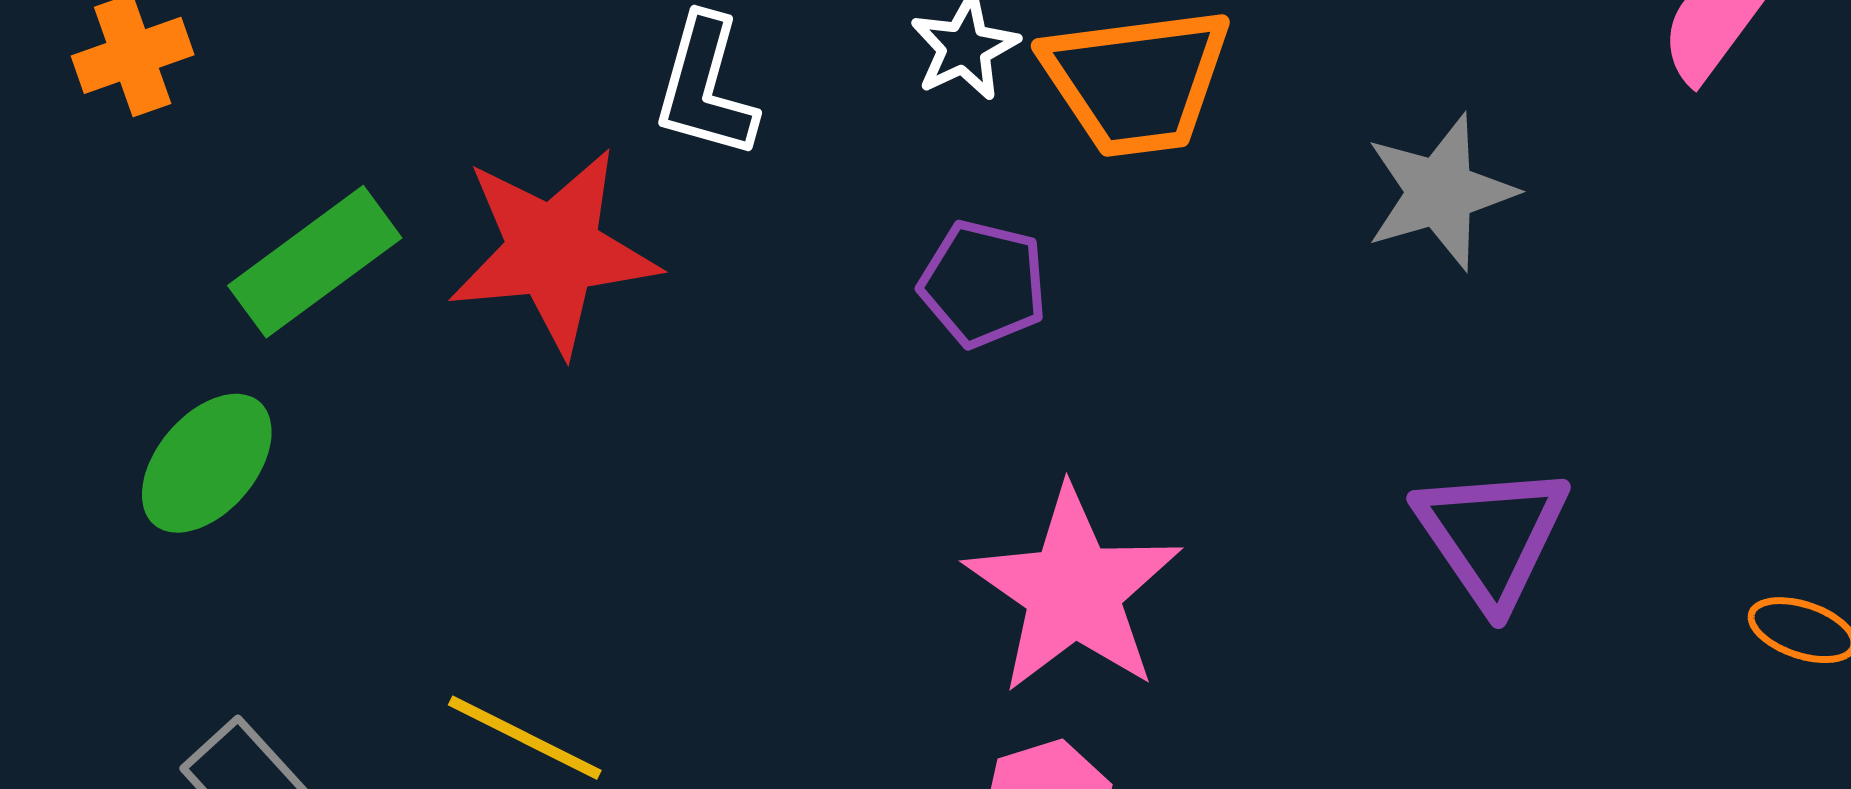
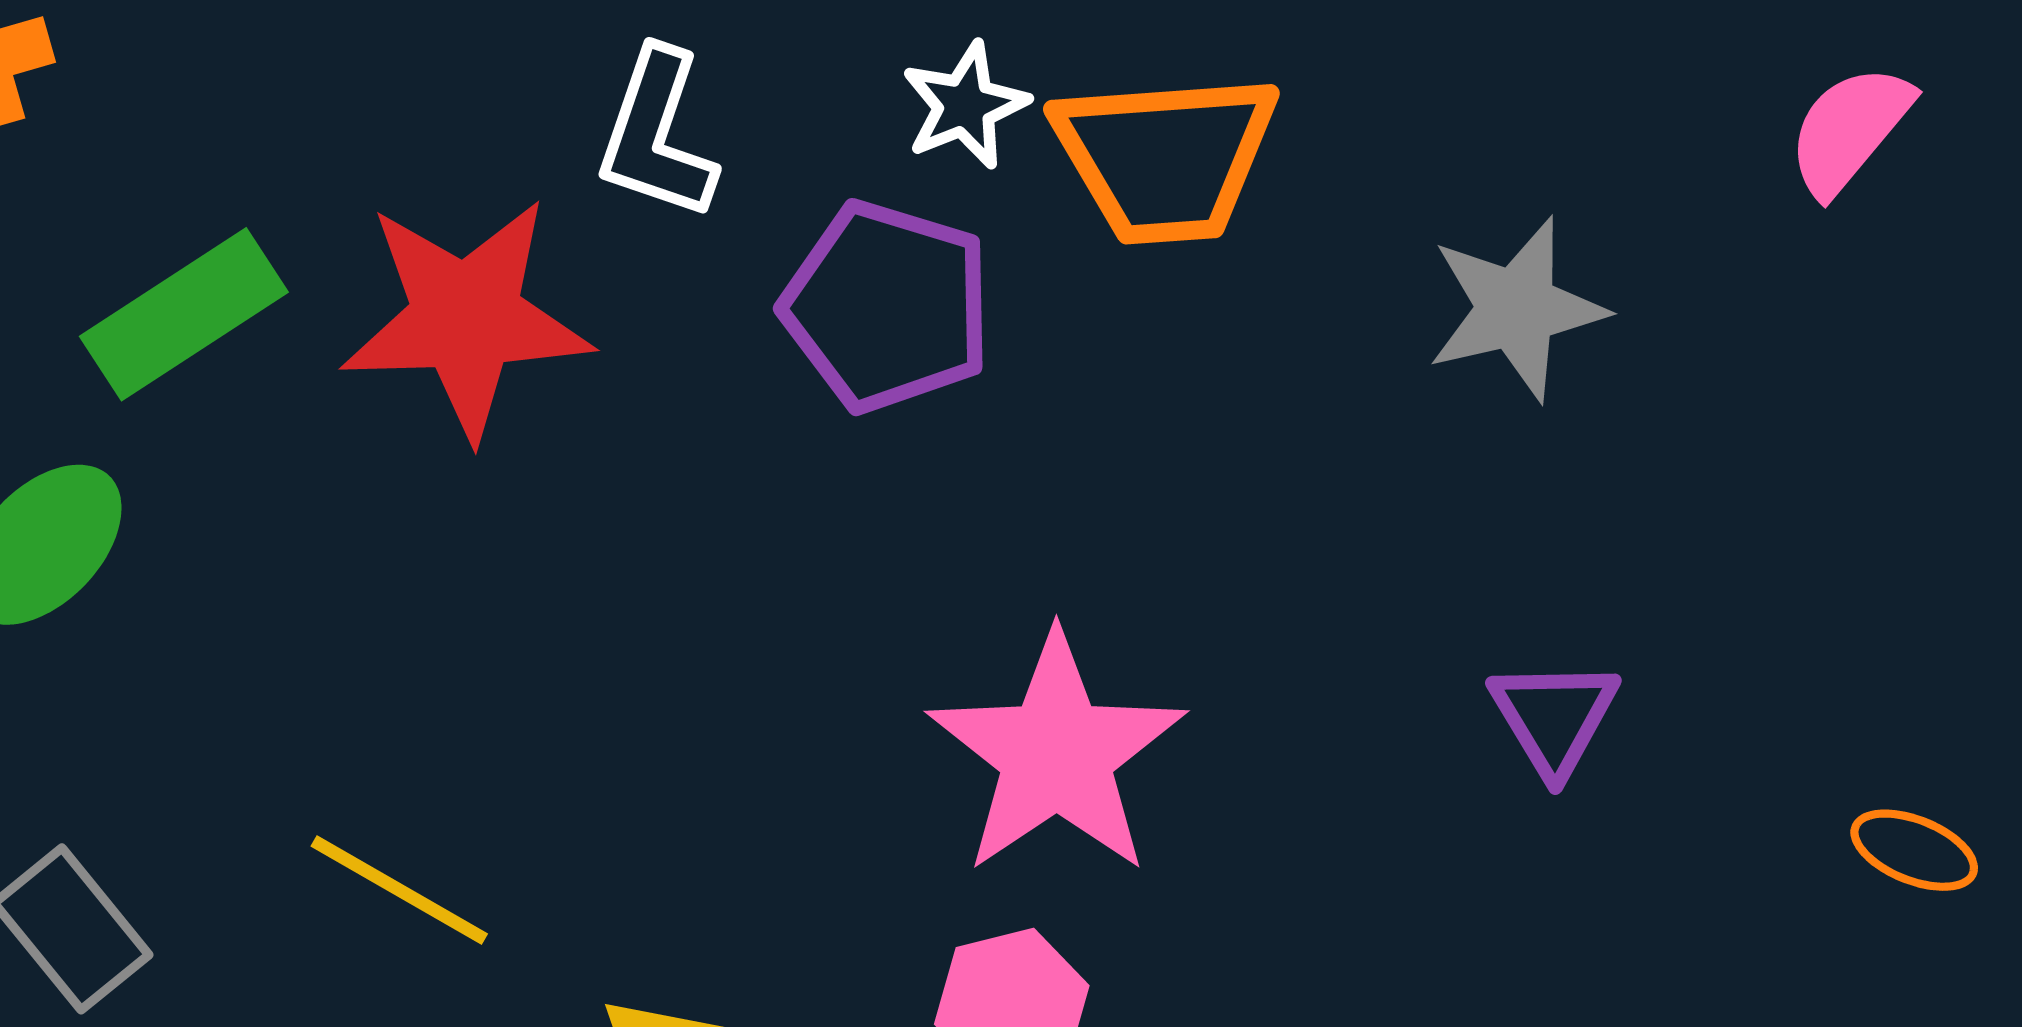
purple pentagon: (983, 284) -> (887, 306), moved, size x1.4
purple triangle: (1492, 535) -> (1554, 717), size x0.7

